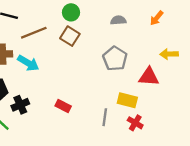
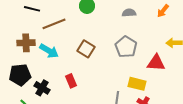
brown square: (70, 36) -> (86, 49), moved
black cross: (20, 105) -> (42, 88), turned -35
red rectangle: (63, 106) -> (71, 81), moved, turned 40

